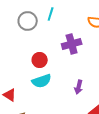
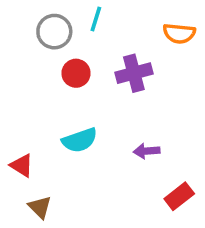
red circle: (40, 60) -> (76, 73), moved
purple arrow: (79, 87) -> (147, 151), turned 72

